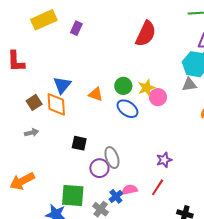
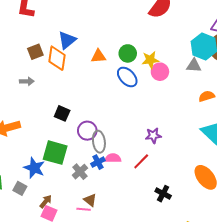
orange triangle: (96, 94) -> (98, 56), turned -35
black square: (79, 143) -> (62, 113), moved
gray ellipse: (112, 158) -> (99, 142), moved

